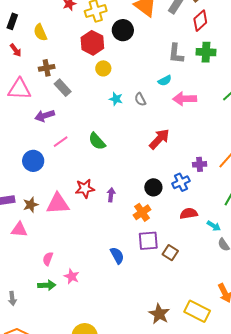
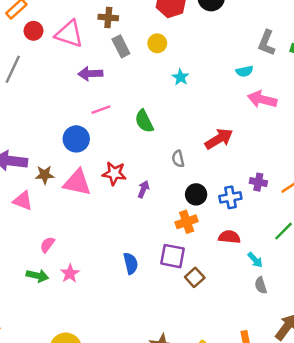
yellow circle: (103, 68) -> (157, 43), moved
gray semicircle: (140, 99) -> (178, 159), moved
blue circle: (33, 161) -> (76, 139), moved
orange cross: (142, 212) -> (187, 222), moved

